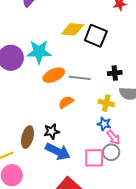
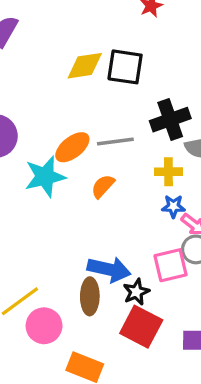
cyan star: (39, 52) -> (45, 177), moved
black cross: (115, 73) -> (170, 120), size x1.6
black star: (52, 131) -> (136, 292), moved
brown ellipse: (28, 137) -> (90, 296), moved

